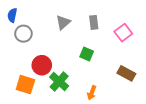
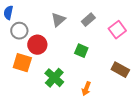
gray rectangle: (94, 22) -> (88, 20), turned 56
red circle: (42, 65) -> (37, 45), moved
orange square: (25, 85) -> (22, 63), moved

